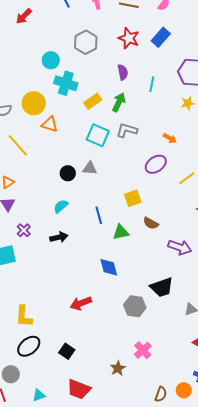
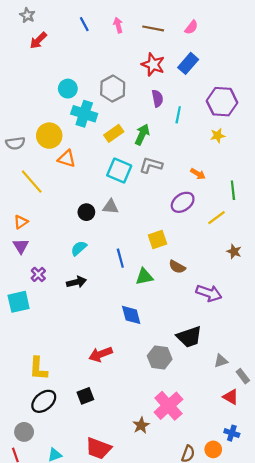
gray hexagon: (86, 42) -> (113, 89), moved
purple semicircle: (123, 72) -> (157, 98), moved
pink cross: (143, 350) -> (168, 406), size x1.5
black square: (67, 351) -> (85, 396), moved, turned 35

